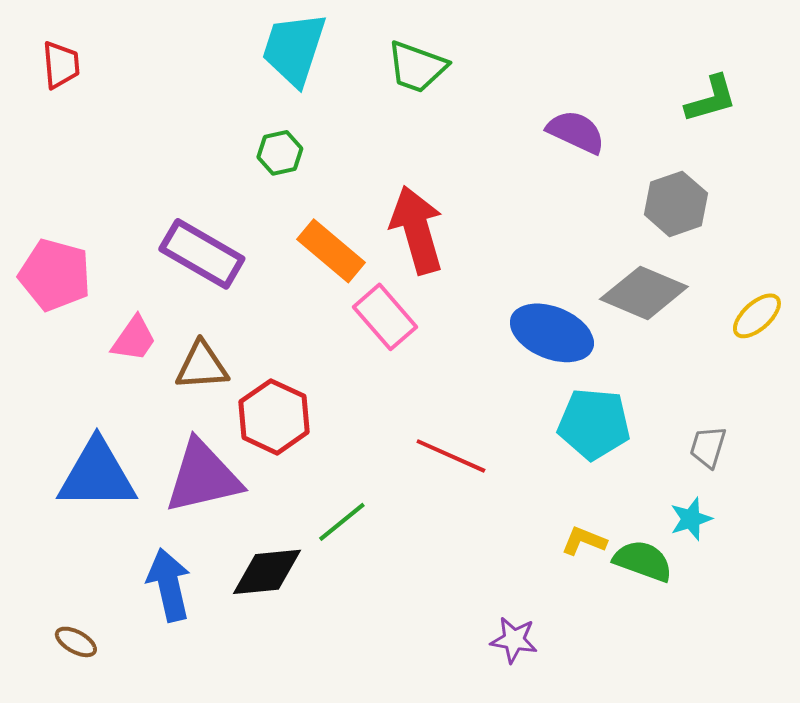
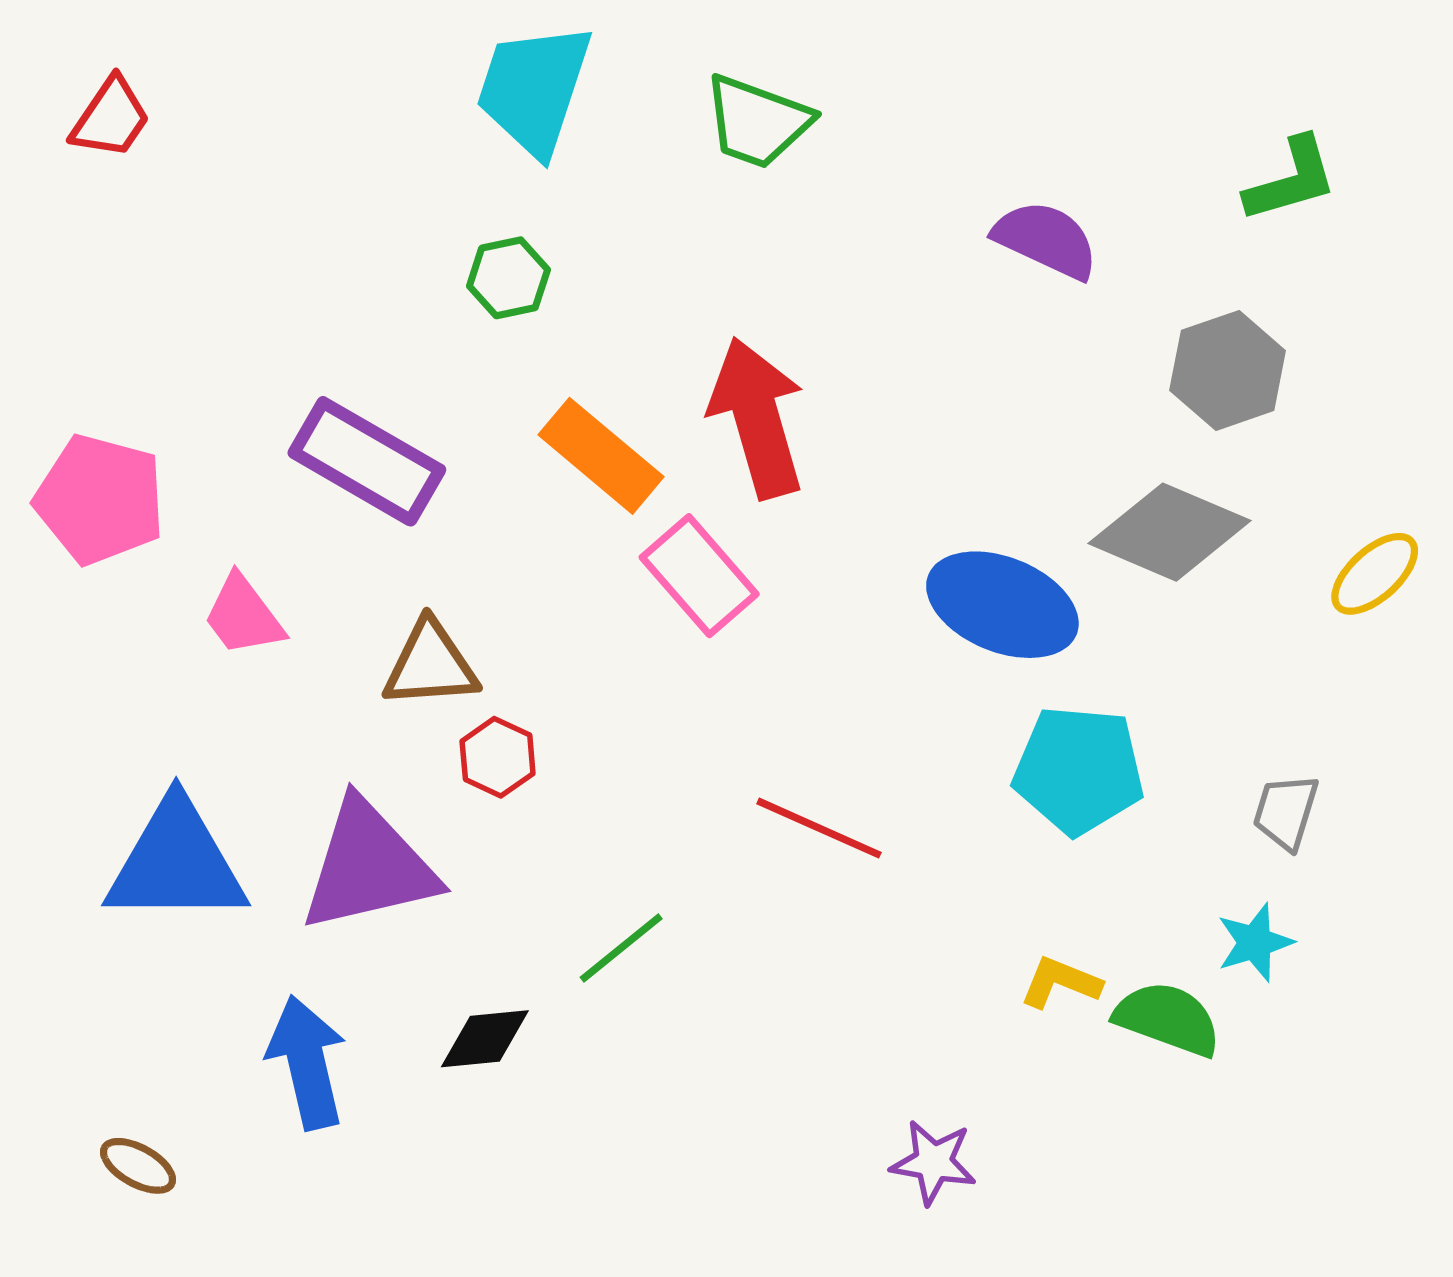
red trapezoid: (61, 65) -> (111, 118), turned 39
pink trapezoid: (134, 339) -> (243, 616), turned 108
brown triangle: (202, 366) -> (430, 665), moved
red hexagon: (274, 417) -> (498, 757), size x0.6
black diamond: (267, 572) -> (485, 1039), size x0.7

